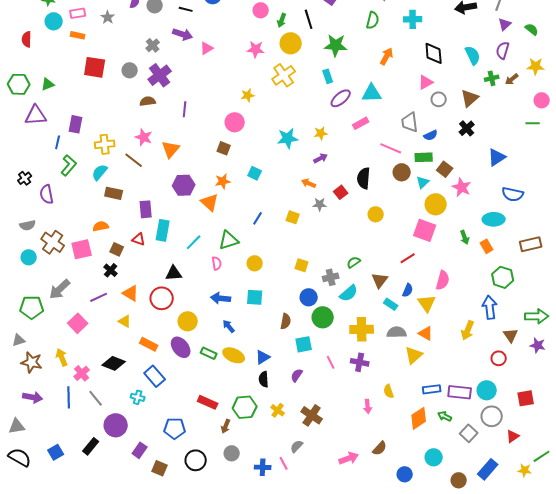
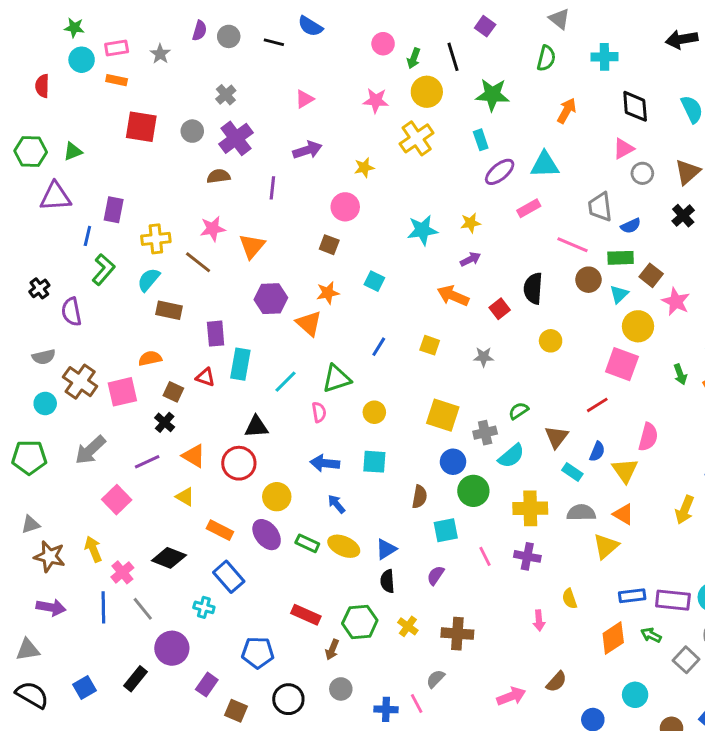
purple arrow: (183, 34) -> (307, 150), moved, turned -36
pink star: (144, 137) -> (213, 229), turned -30
orange arrow: (309, 183) -> (453, 296), size x1.5
gray star: (320, 204) -> (484, 357), moved
yellow square: (302, 265) -> (443, 415), size x1.6
green pentagon: (32, 307) -> (29, 457), moved
brown cross: (312, 415) -> (457, 634), turned -30

